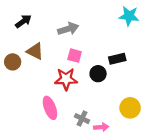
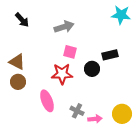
black arrow: (23, 21) -> (22, 20), turned 84
brown triangle: (35, 51) -> (17, 62), moved
brown circle: (13, 62) -> (18, 82), moved
yellow circle: (130, 108) -> (122, 114), moved

